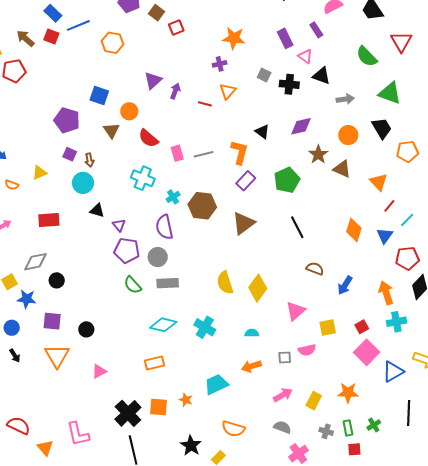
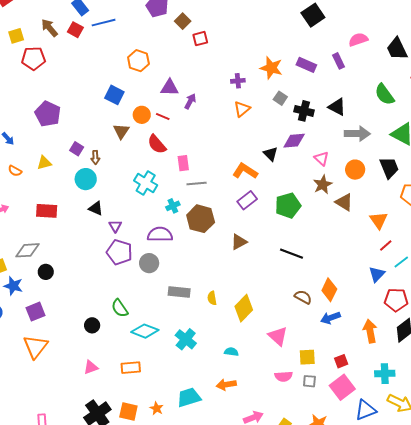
orange star: (234, 38) -> (271, 68), moved
purple rectangle: (285, 38) -> (306, 65), turned -48
orange hexagon: (113, 43) -> (138, 61), moved
pink triangle: (305, 56) -> (321, 158), moved
purple triangle: (153, 80) -> (170, 88), turned 36
gray arrow: (345, 99) -> (357, 134), size x1.4
red line: (205, 104) -> (163, 116), moved
purple pentagon: (67, 120) -> (48, 114), moved
purple diamond: (301, 126) -> (294, 141), moved
orange L-shape: (240, 152) -> (245, 171), turned -80
gray line: (204, 154) -> (197, 184), moved
brown triangle: (243, 223) -> (239, 242), size x0.7
purple semicircle: (164, 227) -> (160, 234), turned 95
black line: (297, 227) -> (291, 254), turned -50
orange diamond: (354, 230) -> (329, 290), moved
gray rectangle: (168, 283) -> (179, 292), moved
yellow semicircle: (225, 283) -> (212, 298), size x0.6
green semicircle: (133, 285) -> (120, 308), moved
blue arrow: (345, 285) -> (330, 318), turned 30
pink triangle: (296, 311) -> (278, 336), turned -45
purple square: (52, 321) -> (36, 312), turned -36
cyan cross: (396, 322) -> (385, 374), moved
black circle: (86, 329) -> (92, 325), moved
gray square: (285, 357) -> (309, 381), moved
pink triangle: (99, 371) -> (91, 367), moved

